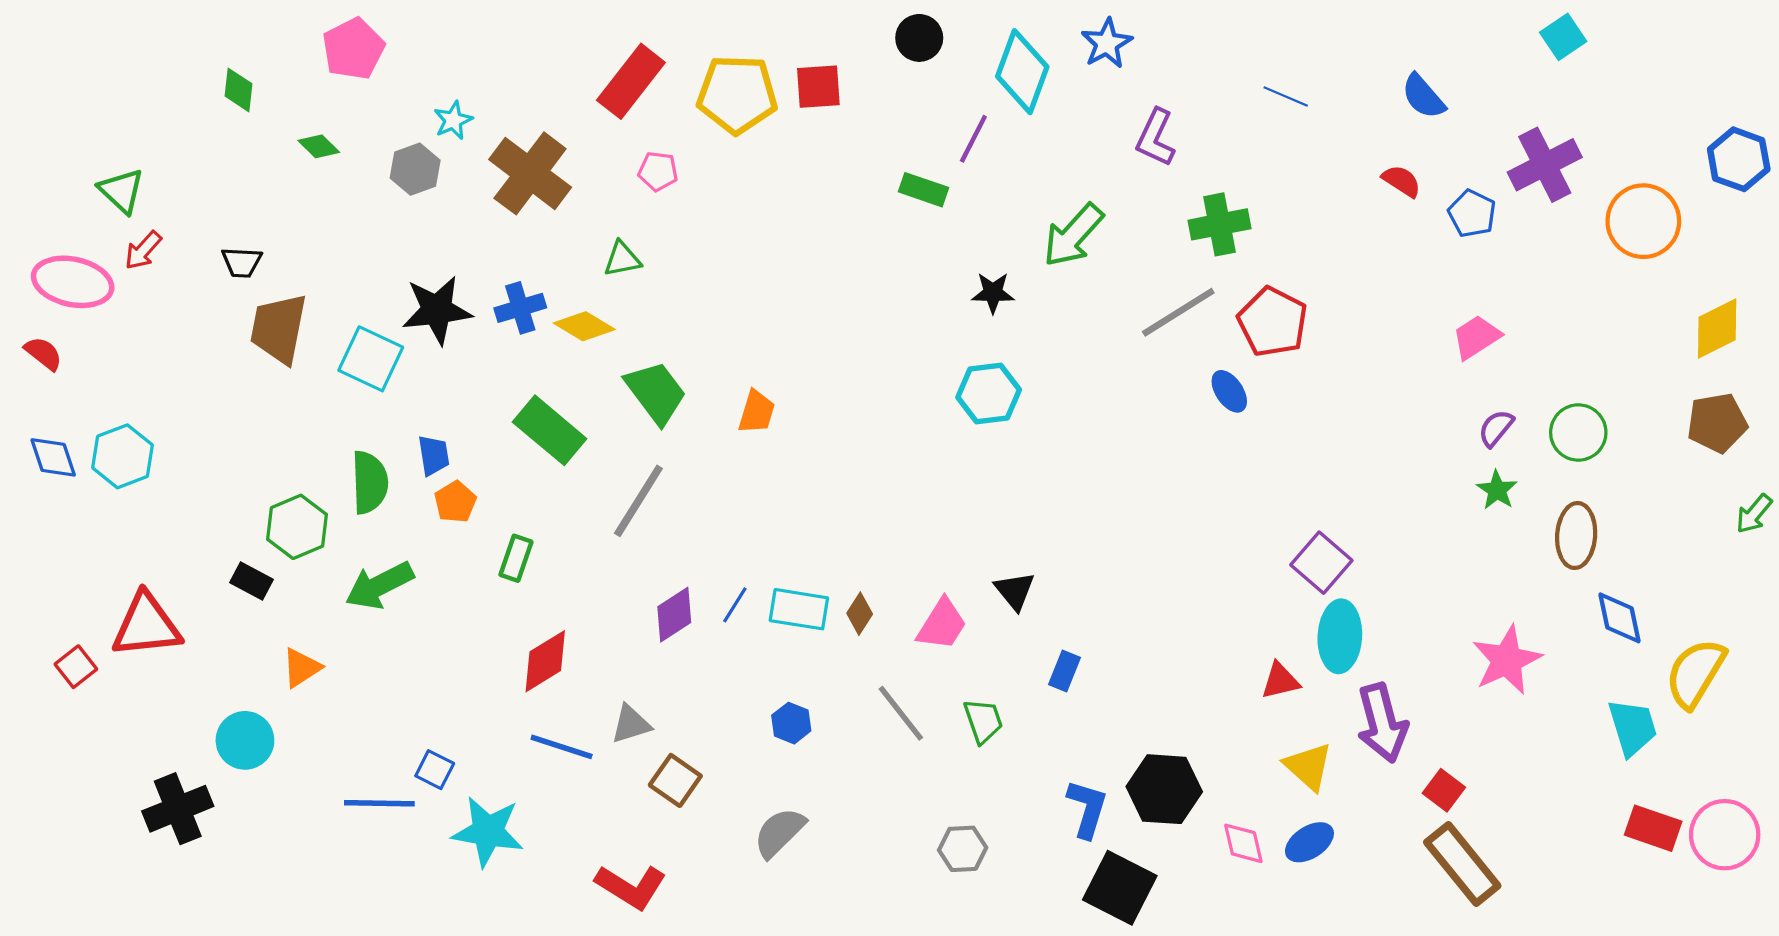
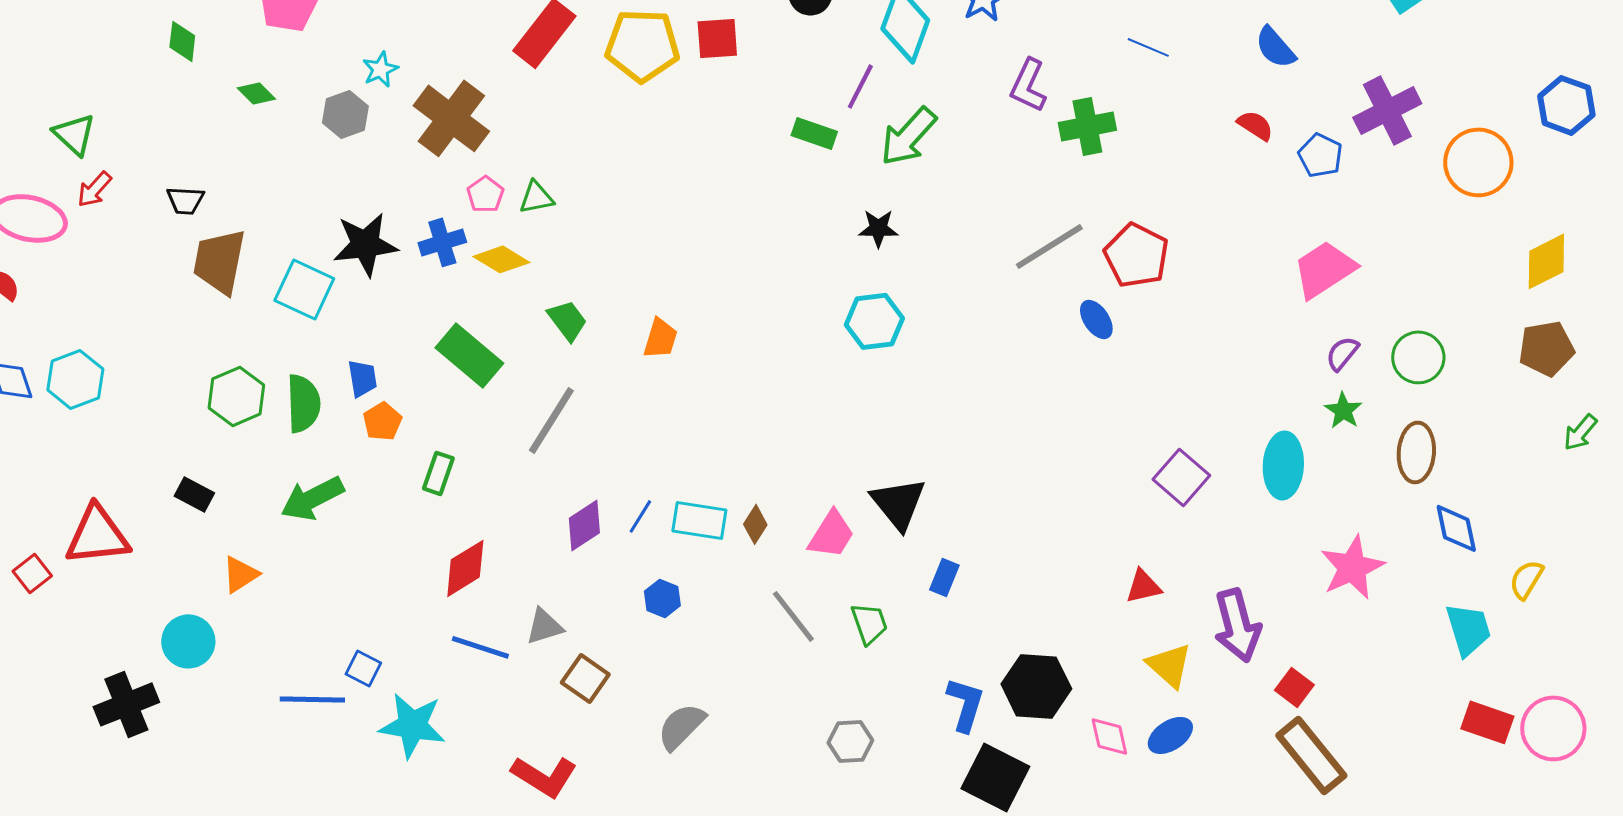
pink pentagon: (658, 171) -> (485, 194), moved, turned 30
green cross: (1220, 224) -> (1087, 126), moved
green arrow: (1073, 235) -> (908, 136), moved
pink trapezoid: (1476, 337) -> (1324, 269), size x1.4
green trapezoid: (656, 392) -> (567, 320), size x0.7
green hexagon: (297, 527) -> (236, 396), moved
black triangle: (1015, 591) -> (898, 503), size x1.5
cyan ellipse: (1340, 636) -> (1283, 465), moved
yellow semicircle: (1695, 673) -> (1526, 579), size x0.6
blue hexagon: (791, 723) -> (662, 598), moved

